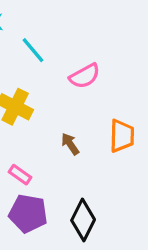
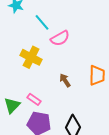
pink semicircle: (85, 76) -> (60, 38), moved

